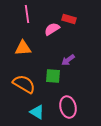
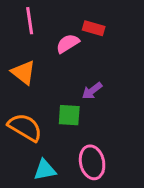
orange triangle: (23, 48) -> (24, 72), turned 42
cyan triangle: (37, 112) -> (45, 170), turned -42

